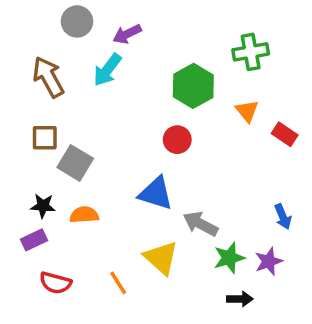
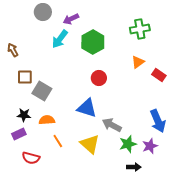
brown arrow: (48, 77) -> (13, 50), moved, size x0.6
green hexagon: (193, 86) -> (93, 42), moved
orange triangle: (247, 111) -> (138, 62), turned 32
blue arrow: (283, 217) -> (158, 121), size x1.6
orange line: (118, 283) -> (58, 141), moved

